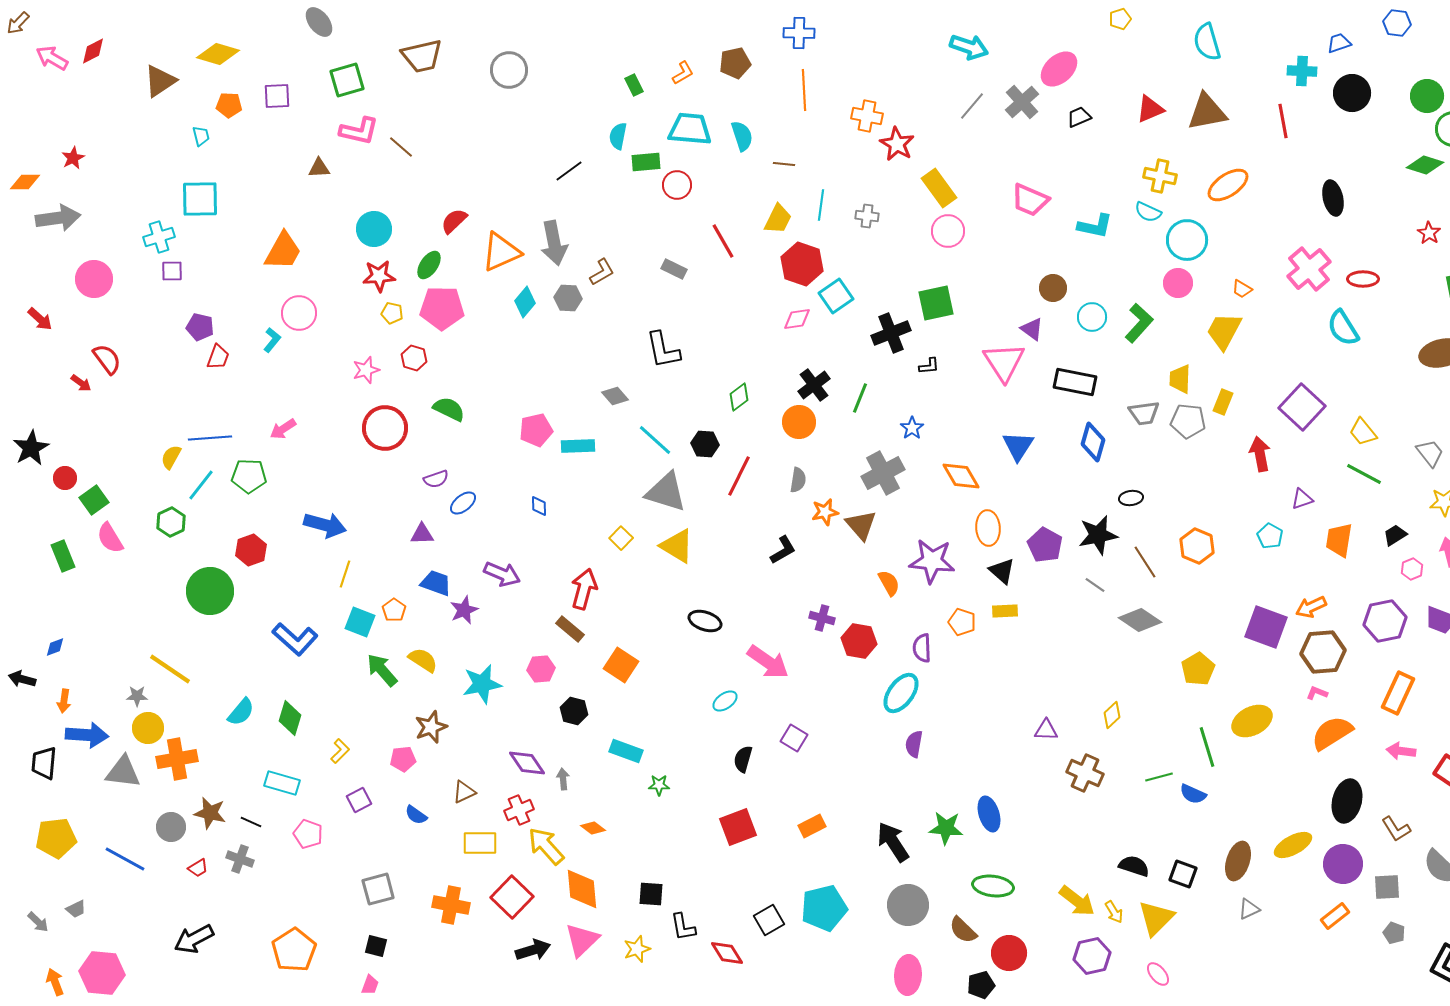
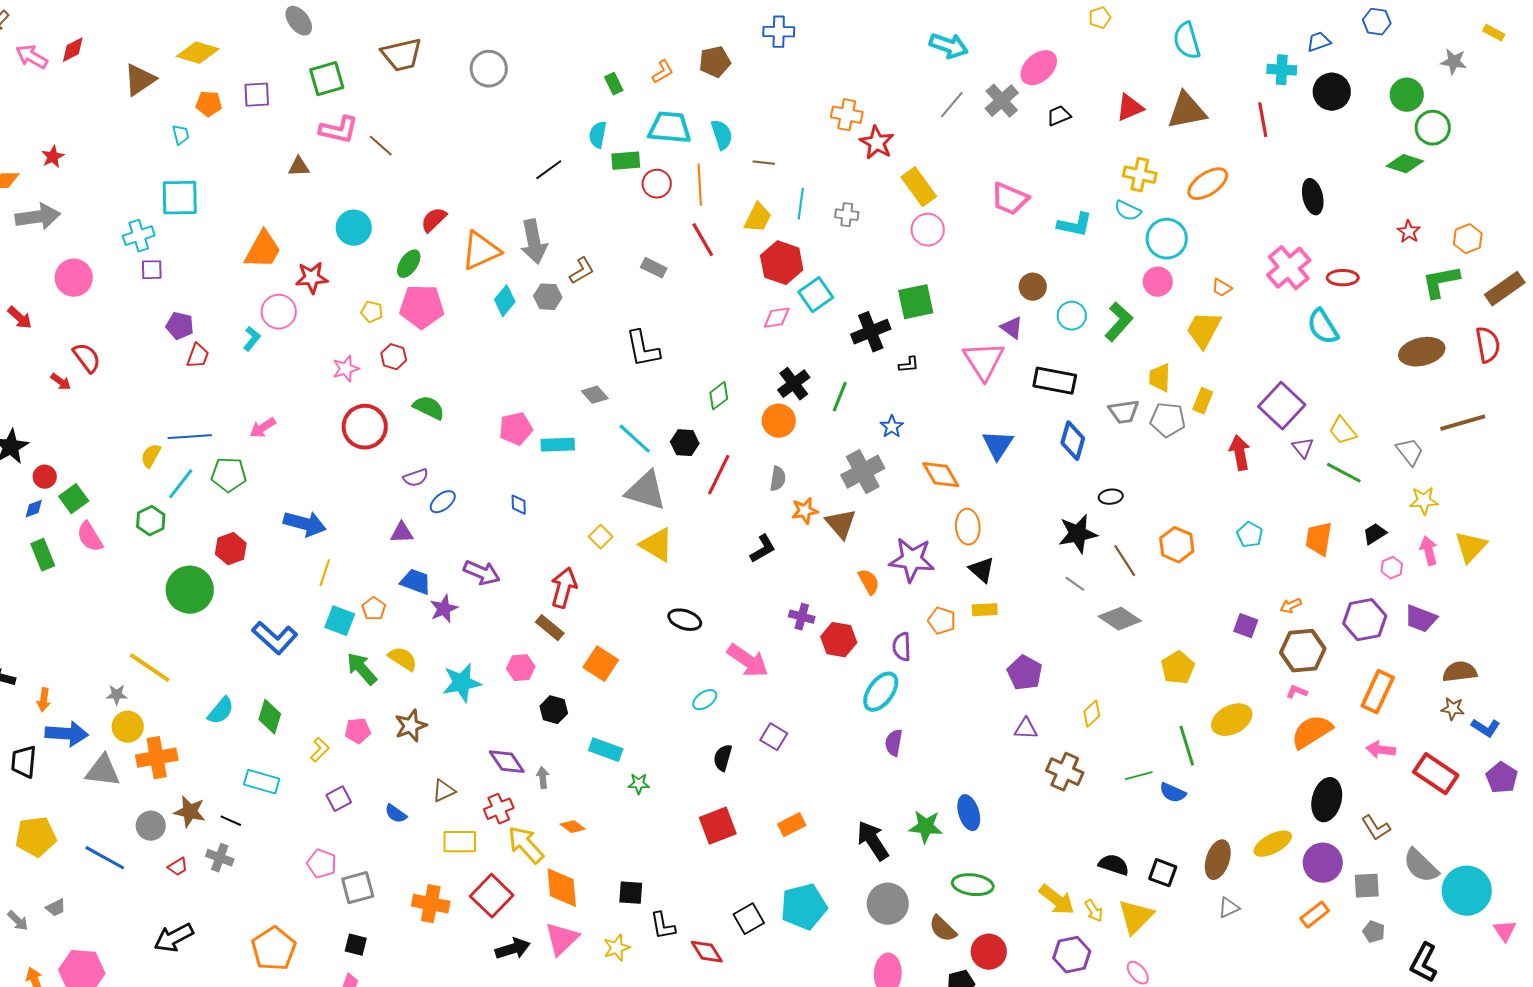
orange line: (804, 90) -> (700, 185), moved
red star: (379, 276) -> (312, 278), moved
purple triangle: (1302, 499) -> (1303, 448), moved, turned -50
purple pentagon: (1045, 545) -> (1025, 673), moved
orange arrow: (1311, 607) -> (1291, 606), size x0.7
purple square: (1266, 627) -> (1246, 626), size x0.6
blue diamond: (55, 647) -> (34, 509), moved
pink pentagon: (403, 759) -> (358, 731), moved
pink pentagon: (308, 834) -> (322, 864), moved

